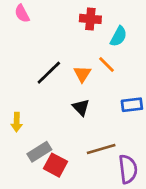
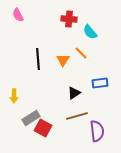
cyan semicircle: (119, 36) -> (90, 32), turned 112
black line: (49, 73) -> (38, 59), turned -50
black triangle: (81, 107) -> (74, 93), moved, turned 40

